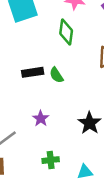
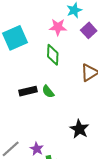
purple star: (41, 118) -> (37, 149), moved

